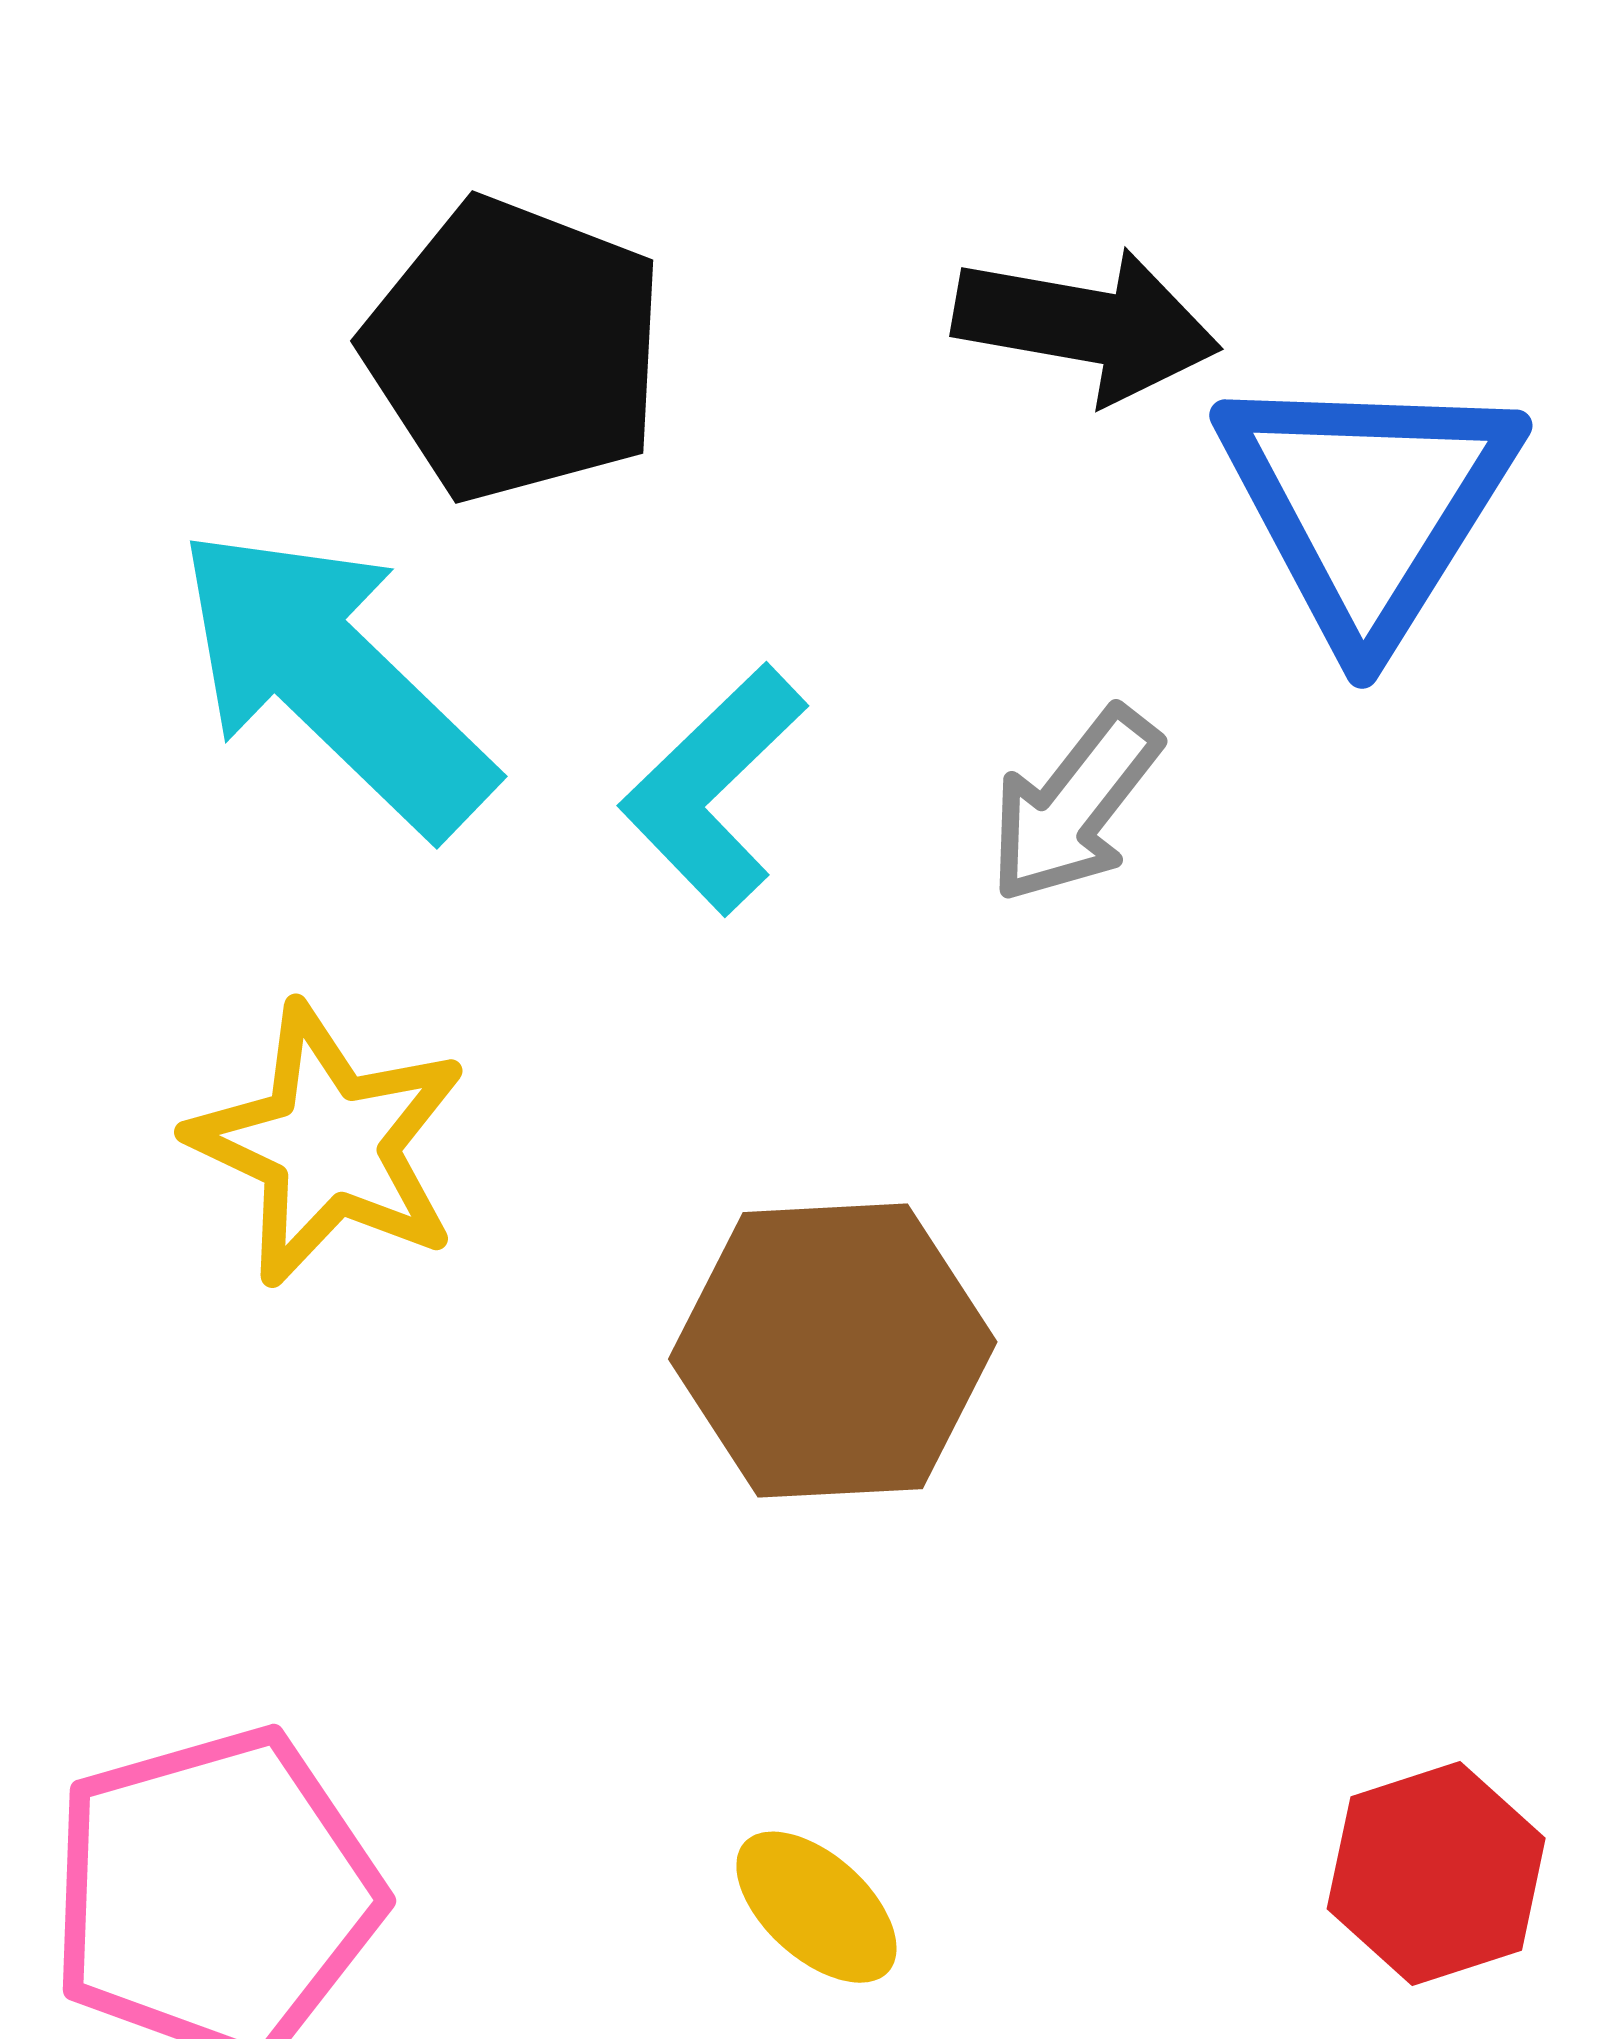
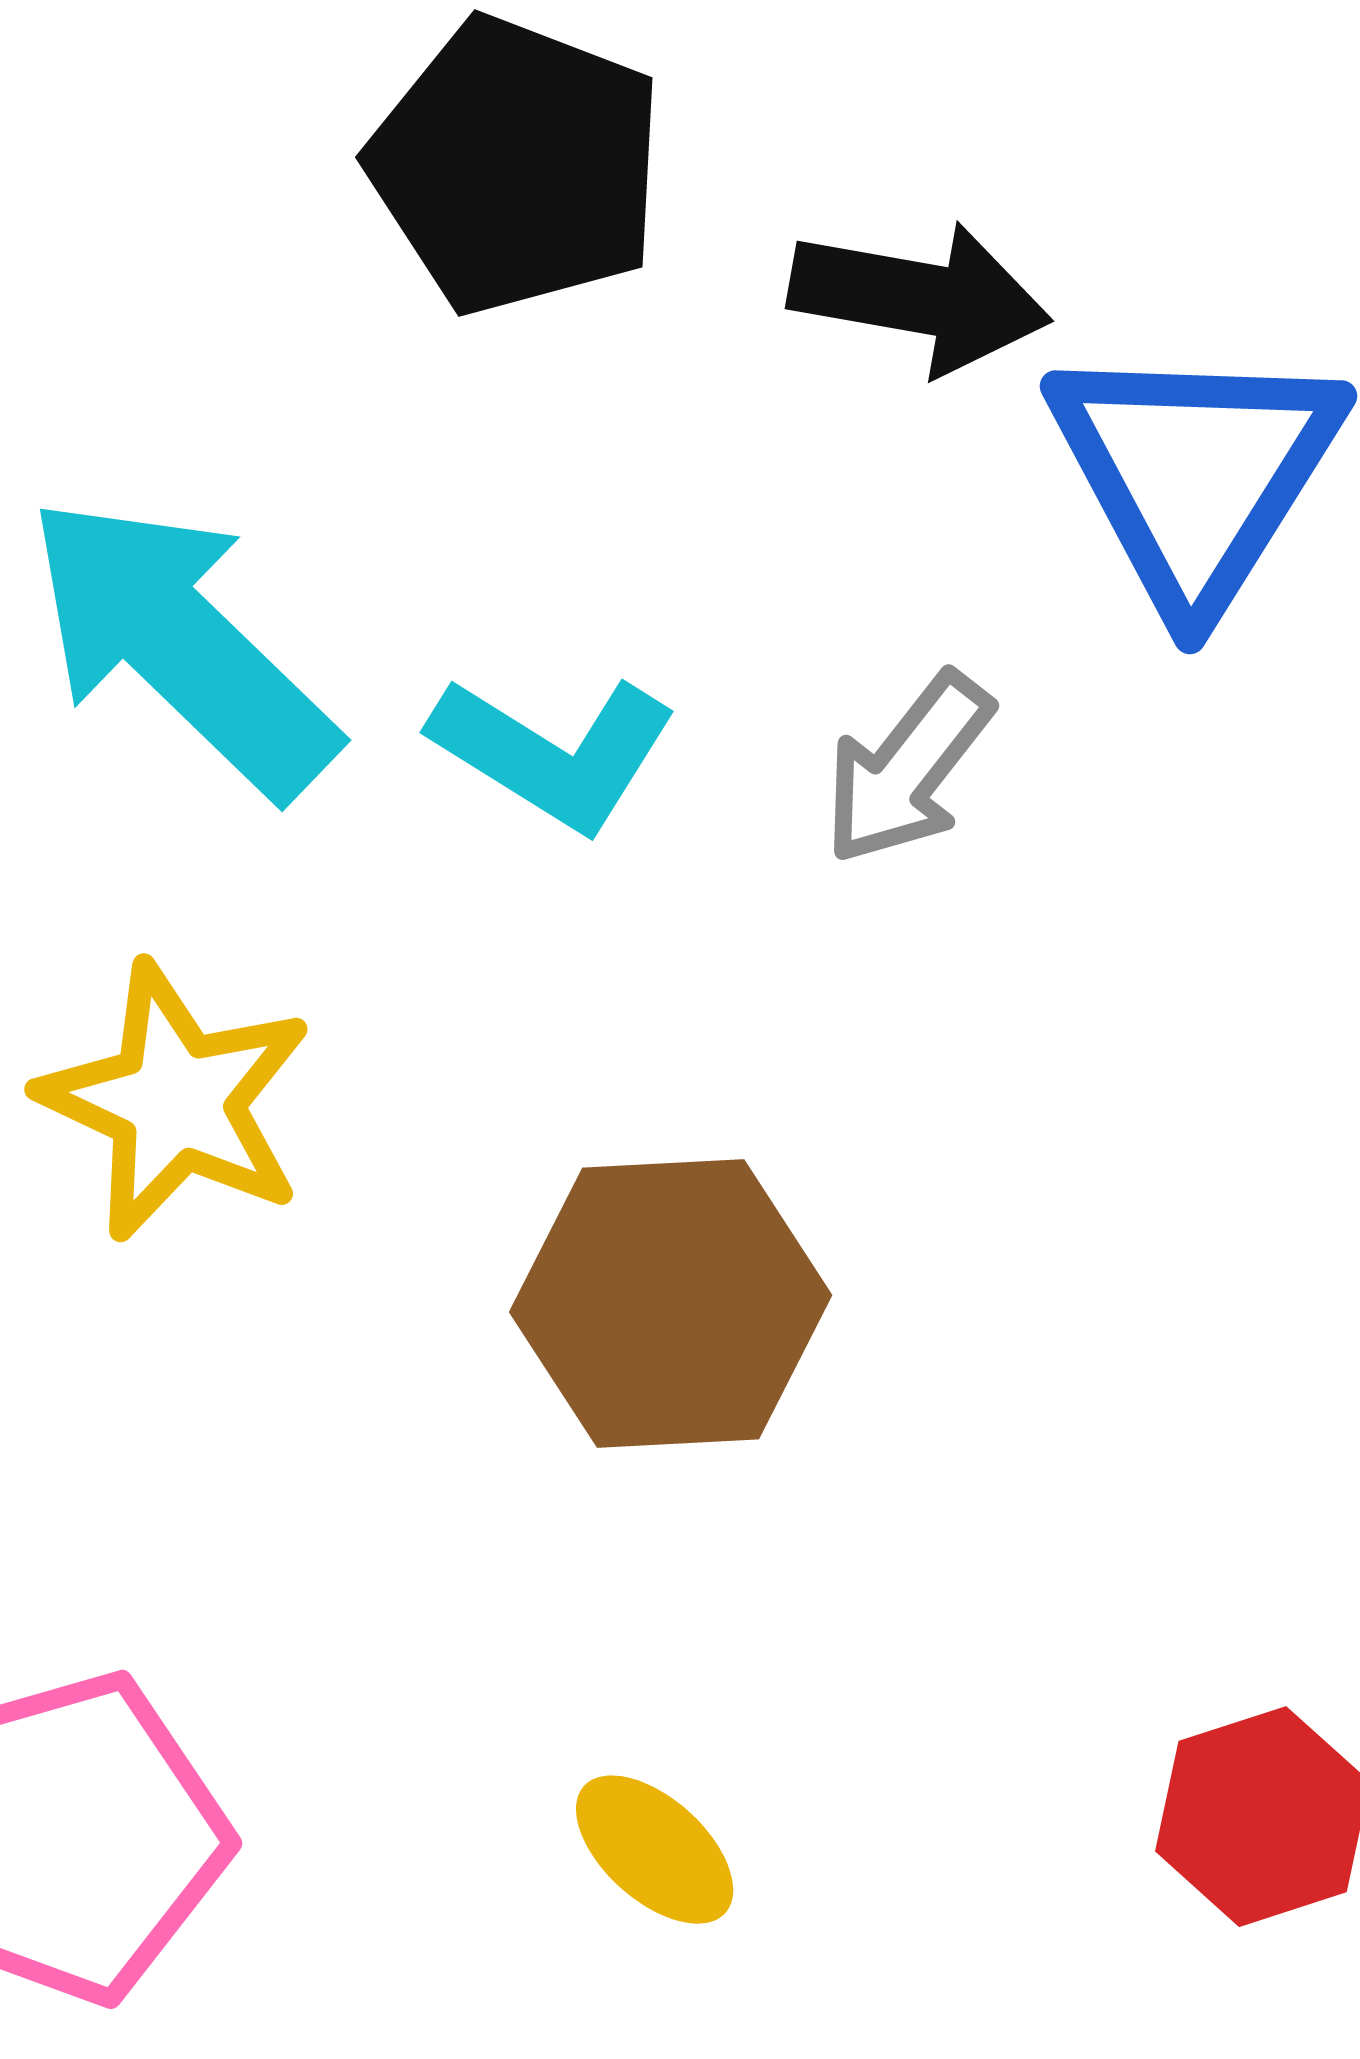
black pentagon: (515, 350) -> (517, 166), moved
cyan L-shape: (714, 789) -> (554, 753), turned -104

